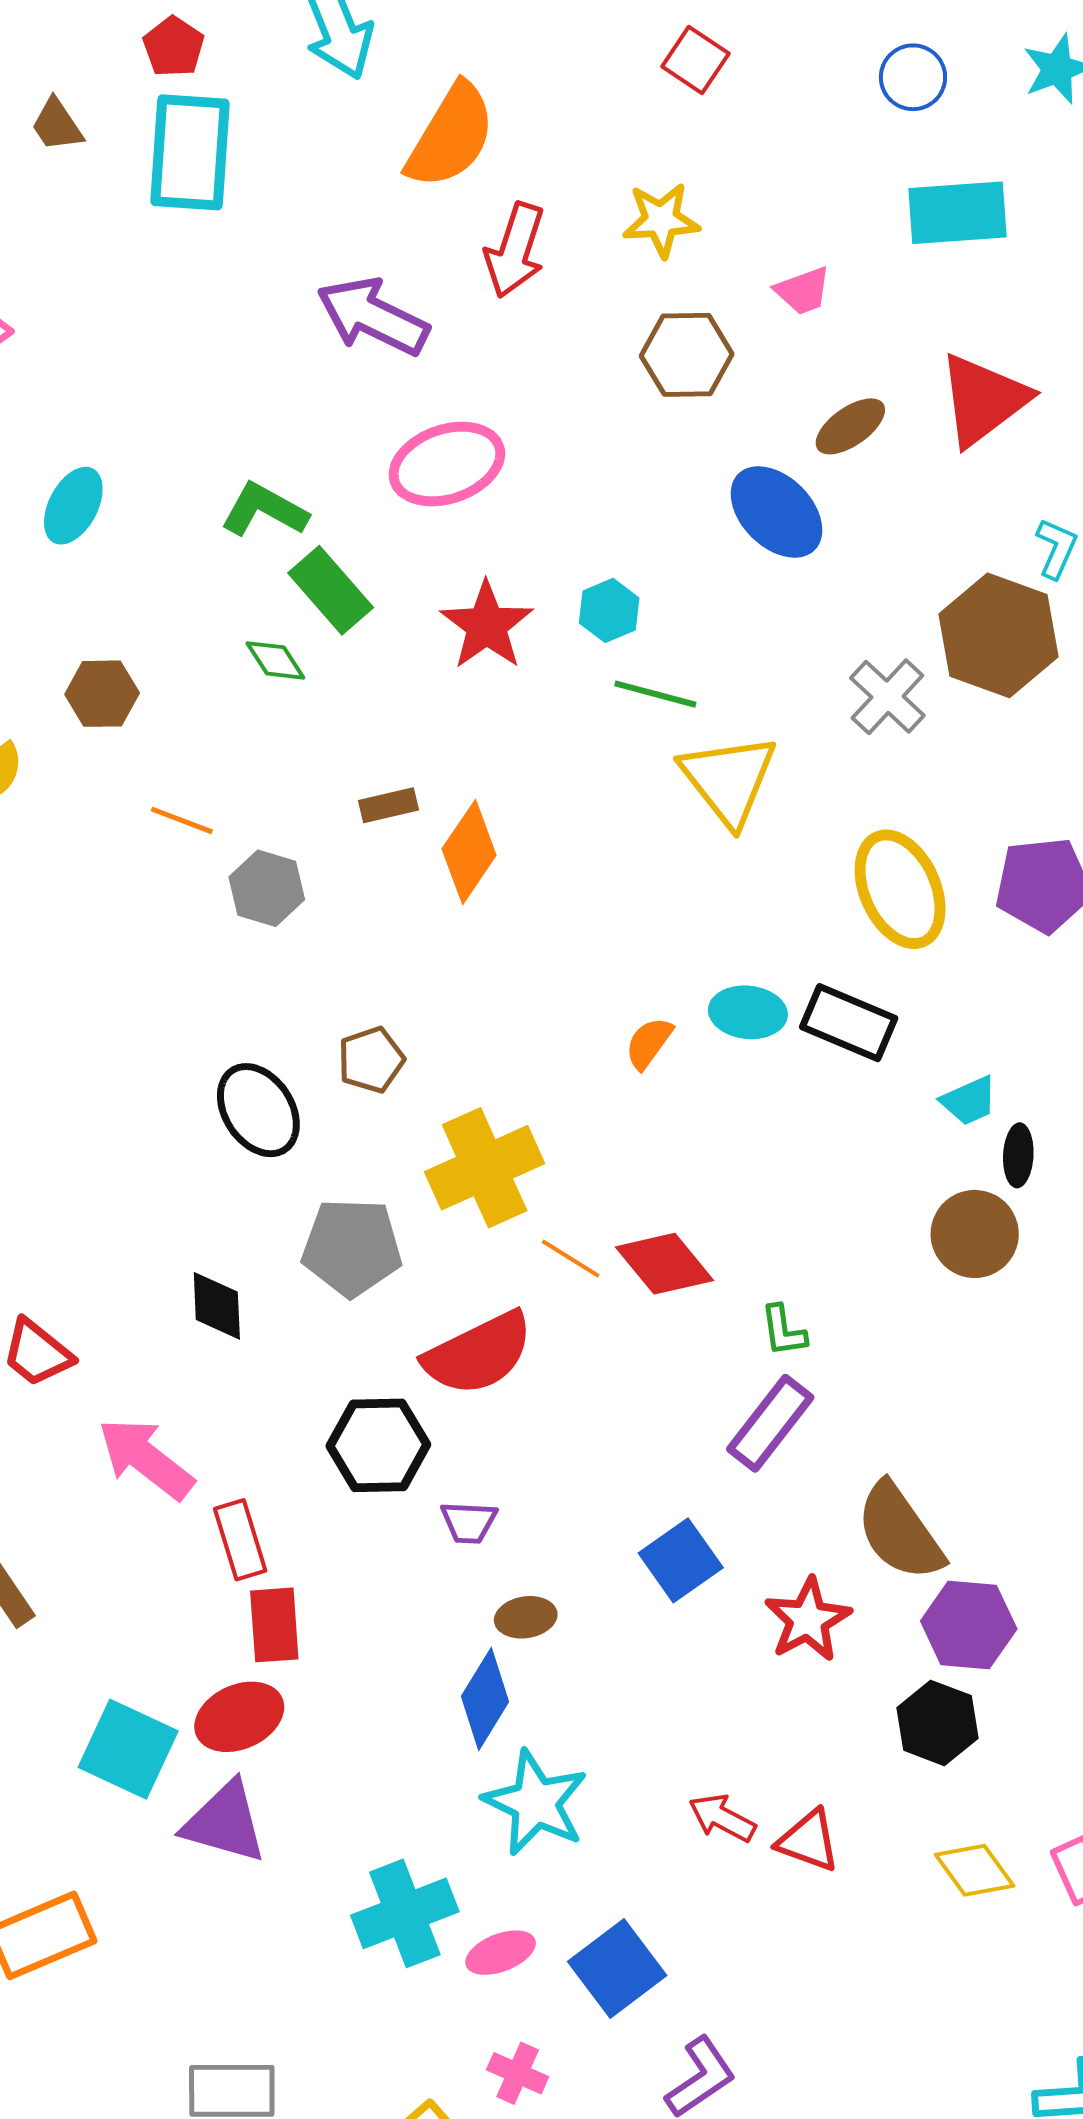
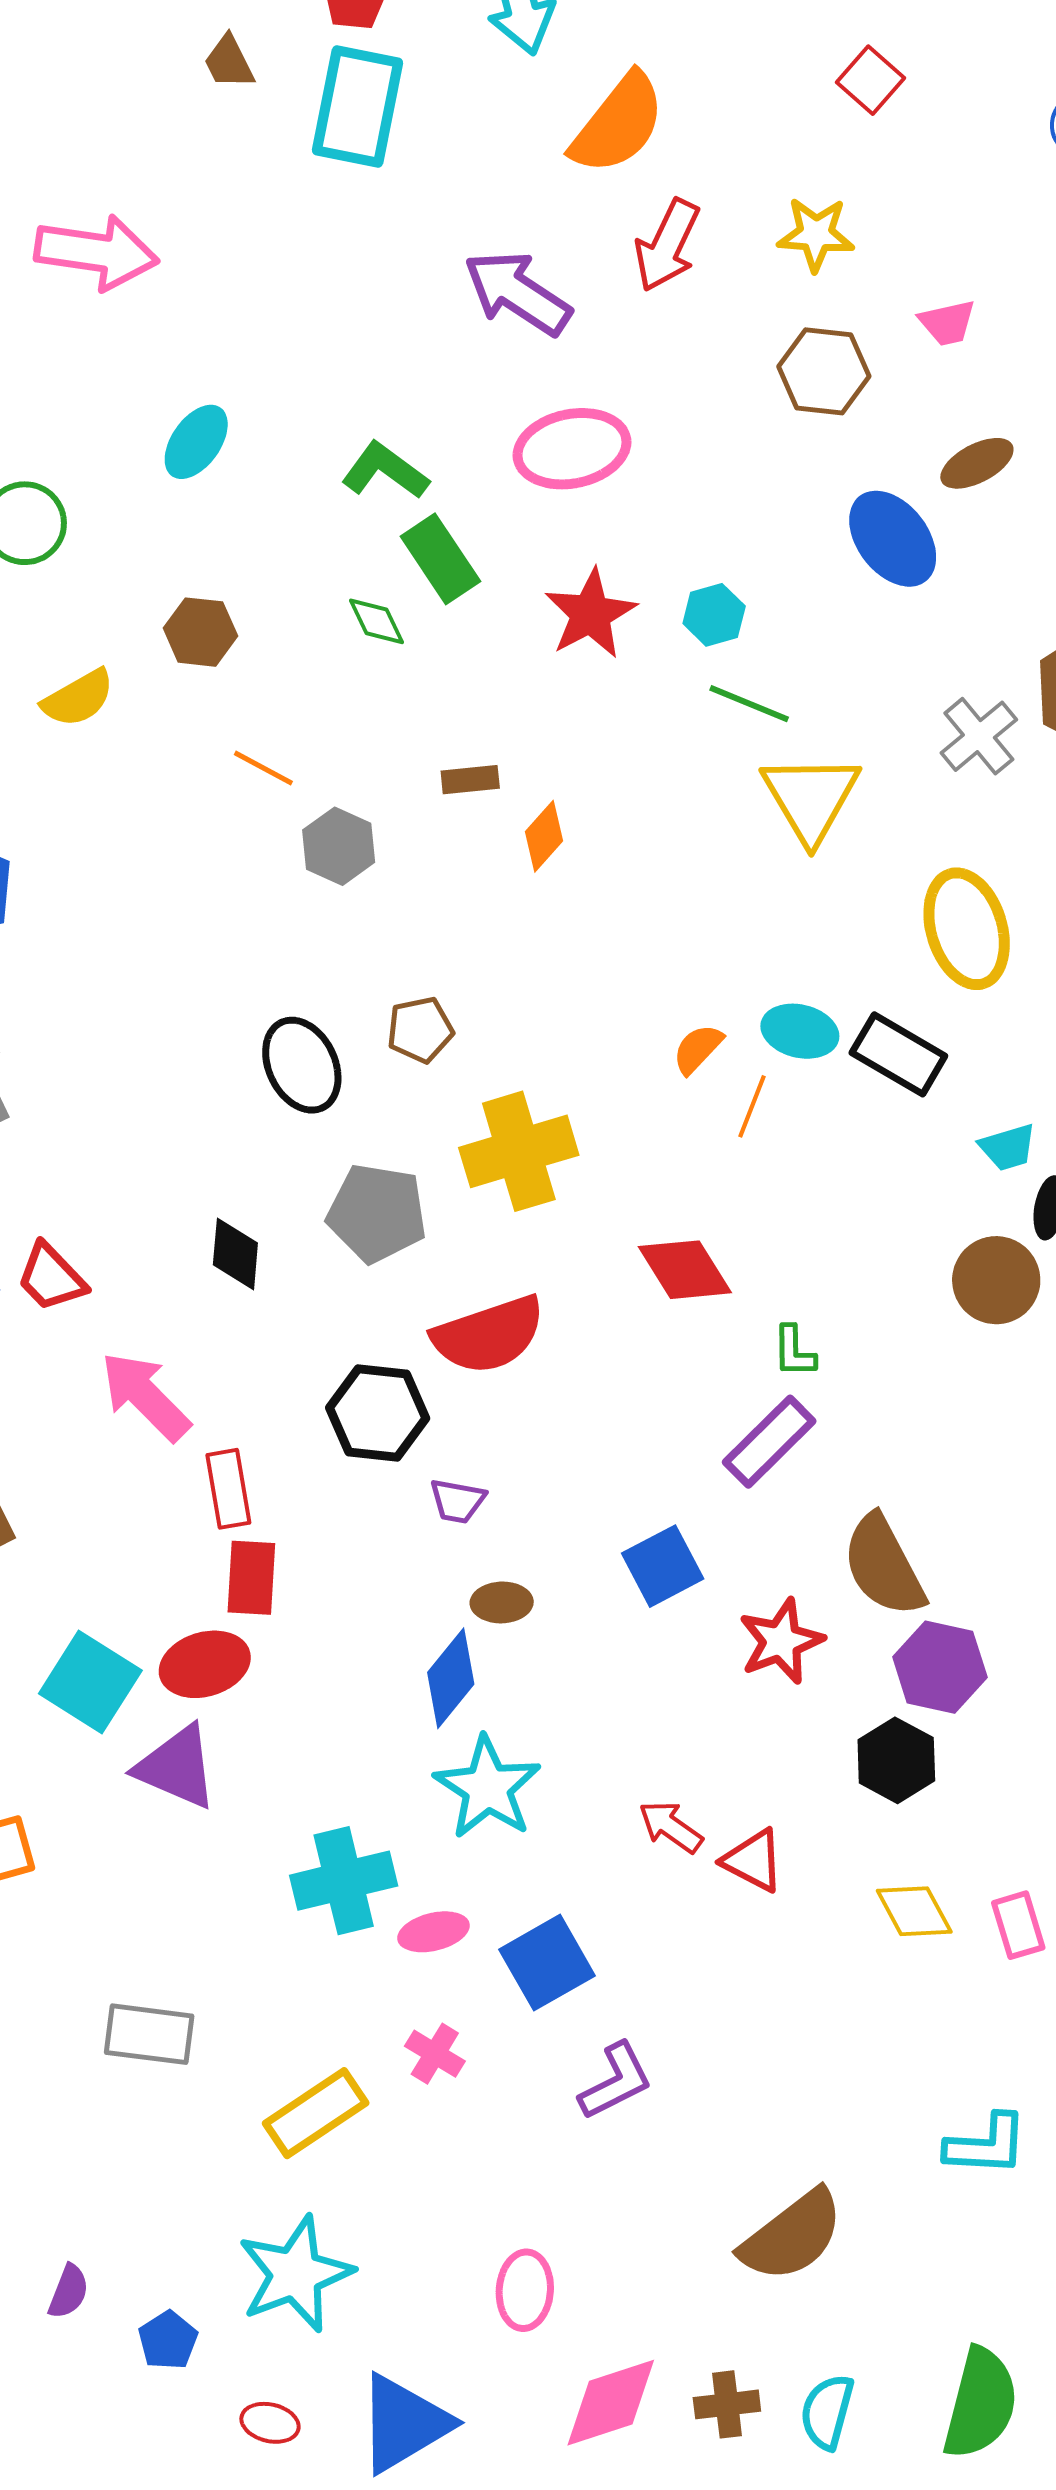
orange diamond: (469, 852) -> (544, 836), size x0.7
orange line: (571, 1259) -> (752, 1106), moved, turned 72

